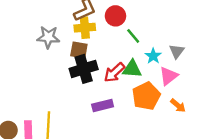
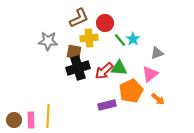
yellow cross: (85, 28) -> (89, 38), moved
gray triangle: (177, 51) -> (157, 53), turned 32
cyan star: (153, 56) -> (133, 39), moved
purple rectangle: (103, 105) -> (107, 105), moved

